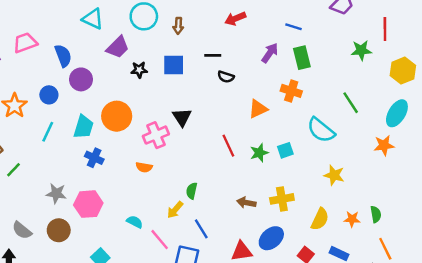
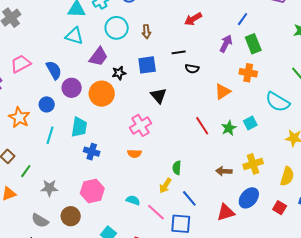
blue line: (293, 27) -> (243, 19), turned -64
orange circle: (117, 116) -> (102, 94), moved
black triangle: (182, 117) -> (159, 96), moved
gray star: (56, 193) -> (49, 188), moved

